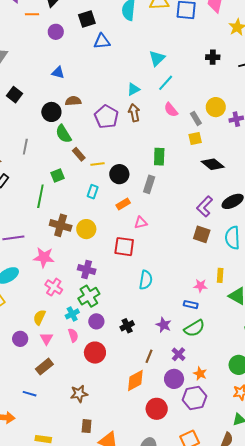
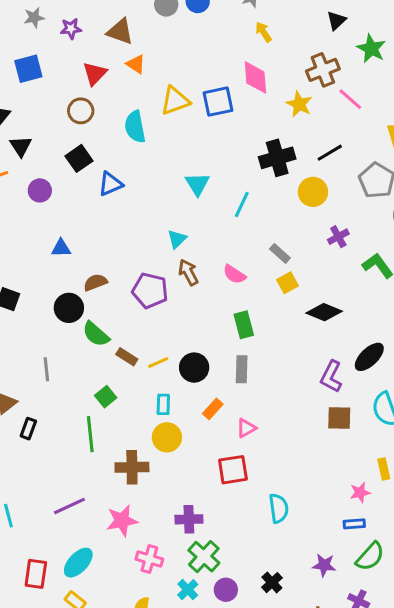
black cross: (213, 57) -> (277, 158), size x1.6
cyan line: (166, 83) -> (242, 205), moved
yellow circle: (216, 107) -> (313, 192), moved
pink semicircle: (171, 110) -> (234, 274), moved
yellow circle: (86, 229) -> (167, 437), moved

